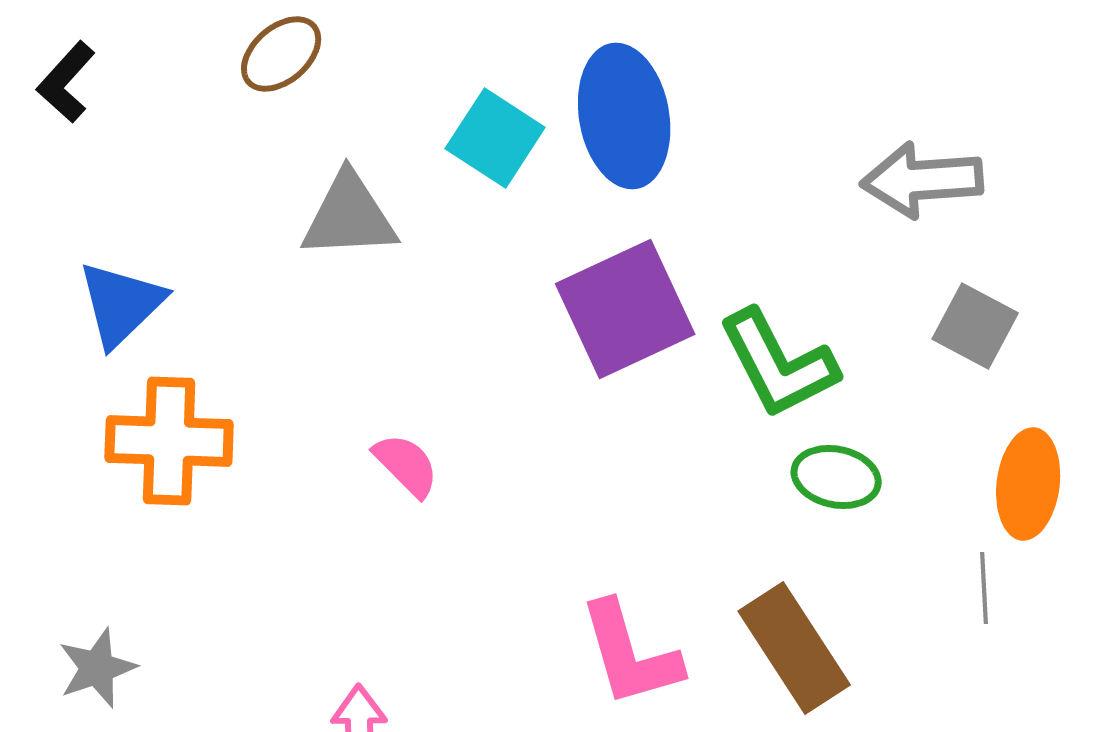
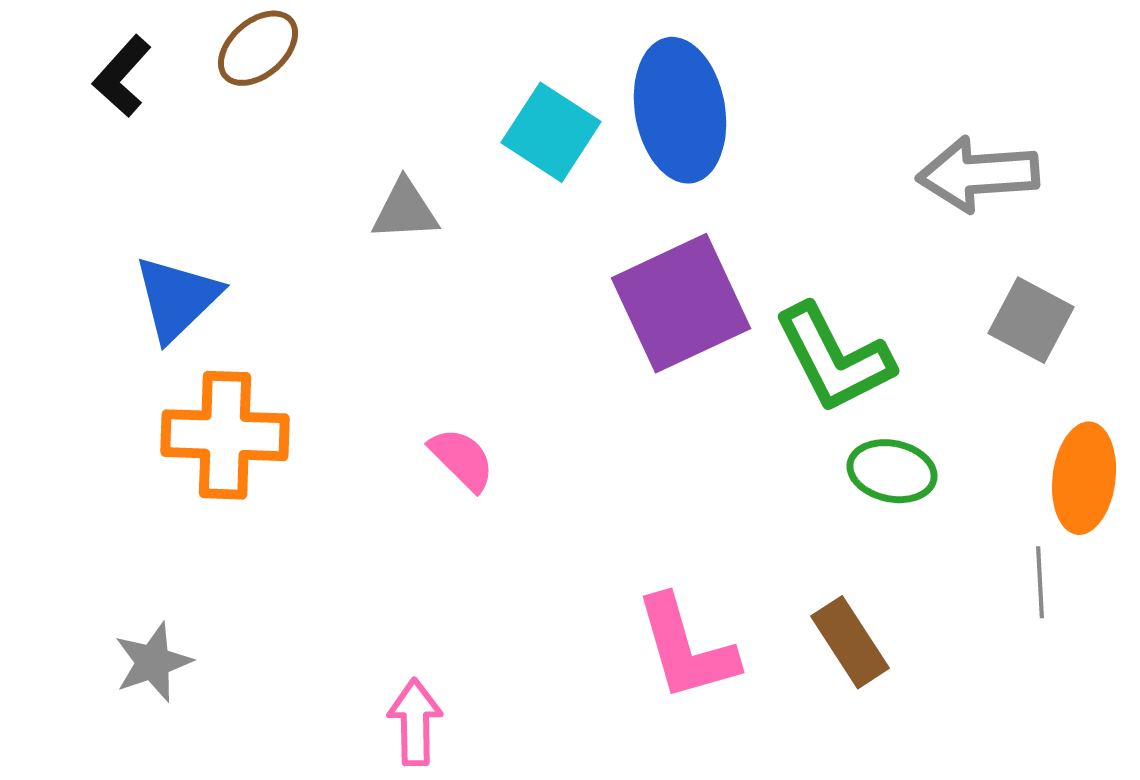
brown ellipse: (281, 54) -> (258, 48), moved
gray triangle: (349, 216) -> (405, 210), size x0.7
brown rectangle: (794, 648) -> (850, 642), size x0.7

